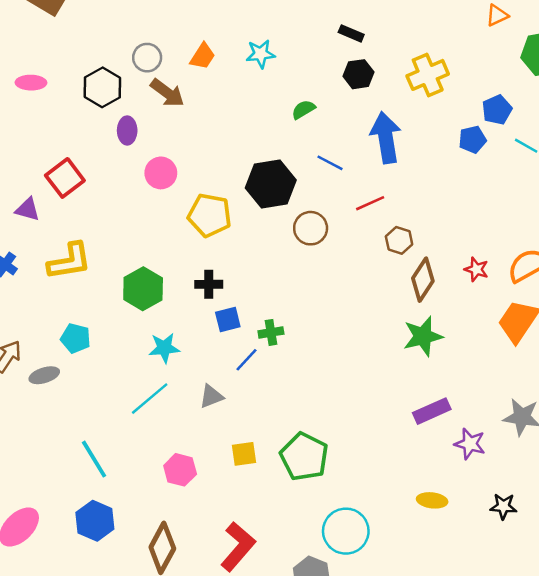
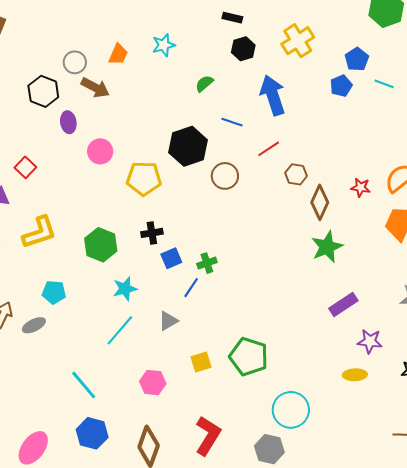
red square: (65, 178) -> (25, 167), size x0.7
purple star: (470, 444) -> (370, 341), moved

